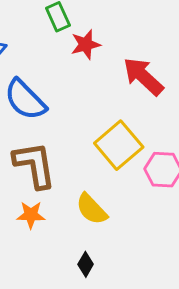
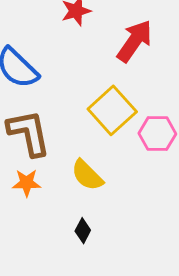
red arrow: (143, 76) -> (135, 41), turned 84

